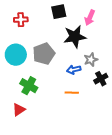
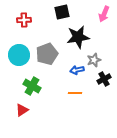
pink arrow: (90, 18) -> (104, 14), moved

